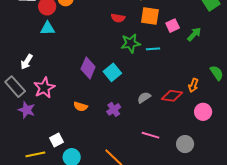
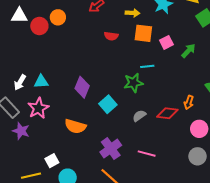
cyan triangle: (48, 28) -> (41, 82), moved
green star: (131, 43) -> (133, 83), moved
cyan square: (112, 72) -> (108, 104), moved
orange semicircle: (80, 107) -> (75, 126), size x1.5
purple cross: (114, 109) -> (111, 149), moved, size x1.5
gray circle: (185, 144) -> (197, 156), moved

